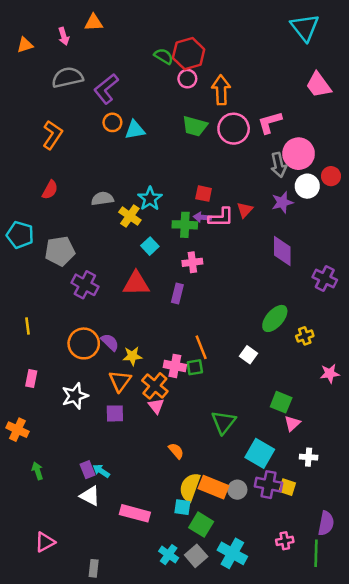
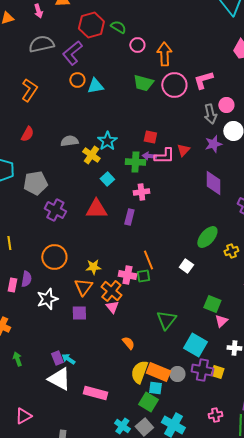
red hexagon: (189, 54) -> (91, 25), moved
pink circle: (299, 154) -> (226, 105), size x0.6
purple semicircle: (110, 342) -> (26, 279), moved, turned 56
white triangle: (90, 496) -> (59, 379), size x1.4
cyan square: (182, 507) -> (155, 388), moved

